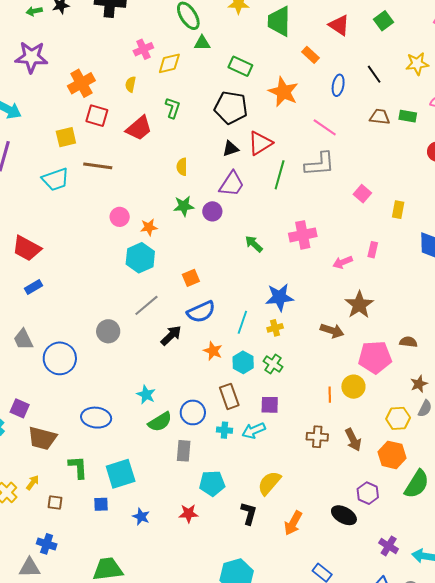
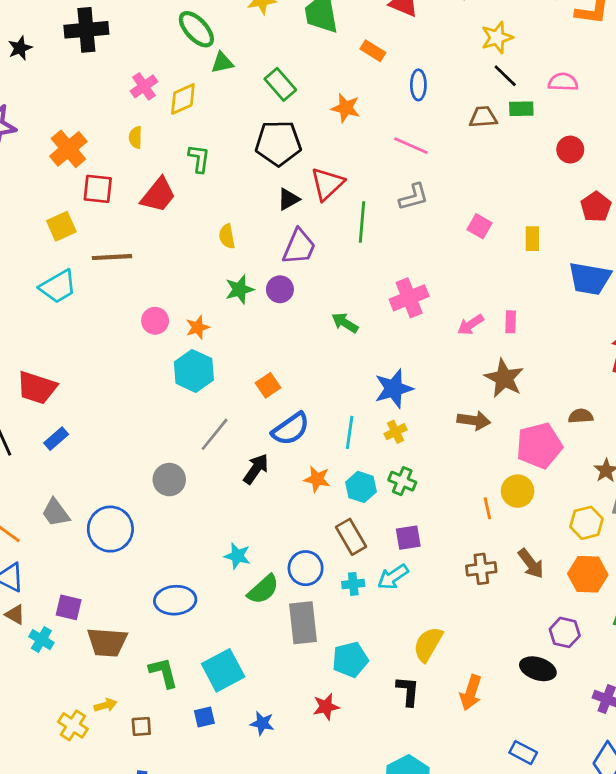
yellow star: (417, 64) -> (497, 37), moved
green rectangle: (240, 66) -> (280, 84), turned 35
black line: (374, 74) -> (505, 76), moved
orange star: (283, 92) -> (346, 108), size x0.7
gray L-shape: (320, 164) -> (414, 197), size x0.7
pink rectangle: (373, 250) -> (511, 322), moved
gray rectangle: (184, 451) -> (303, 623), size x1.4
yellow arrow: (33, 483) -> (106, 705), turned 49

